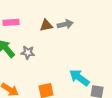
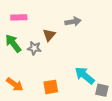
brown triangle: (46, 25) -> (49, 35), moved, turned -40

